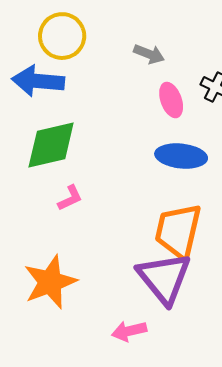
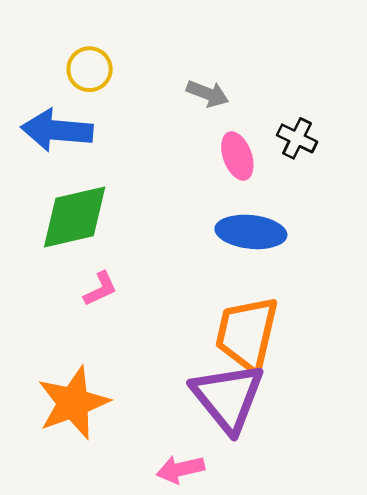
yellow circle: (62, 36) -> (90, 69), size x0.7

